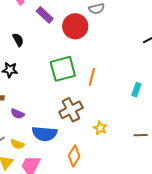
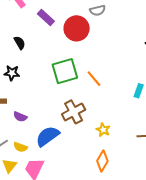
orange line: (92, 77) -> (94, 79), turned -54
blue semicircle: (45, 134) -> (47, 136), turned 140
orange diamond: (74, 156) -> (102, 161), moved

